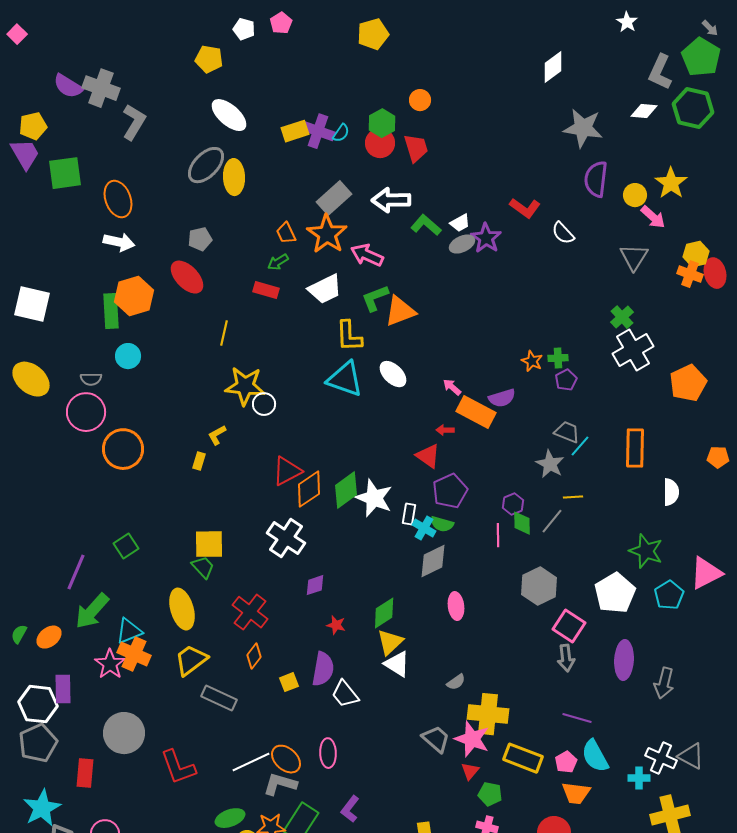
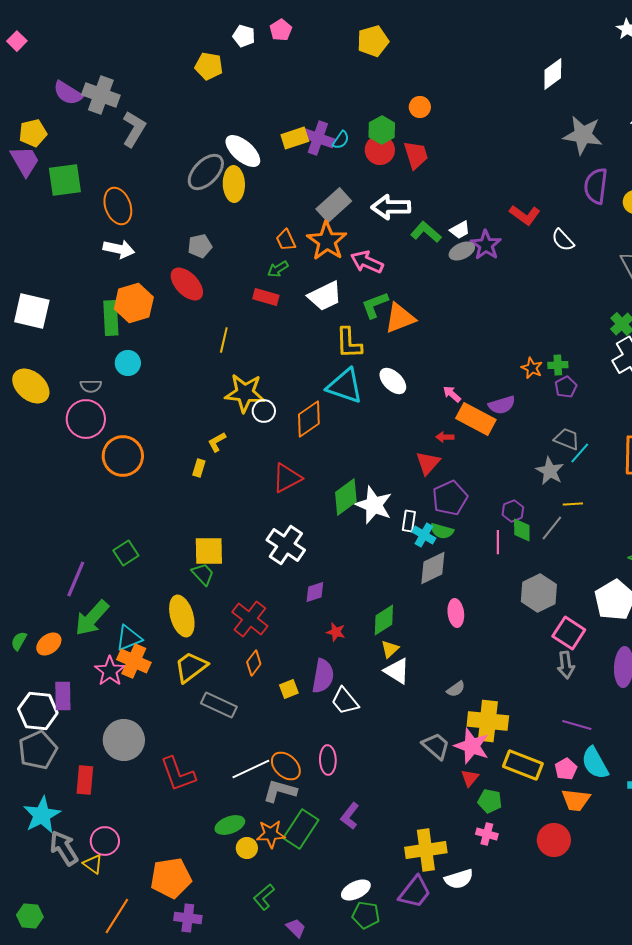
white ellipse: (229, 115) -> (243, 151), moved
red triangle: (428, 456) -> (428, 463), turned 36
orange diamond: (309, 489) -> (309, 419), moved
yellow triangle: (390, 642) -> (390, 649), size x0.7

